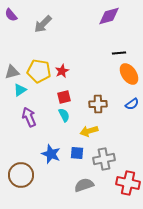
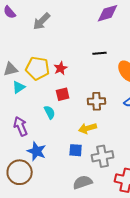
black line: (119, 53) -> (100, 53), moved
cyan semicircle: (64, 115) -> (50, 112), moved
purple arrow: (29, 117) -> (21, 126), moved
blue star: (51, 154) -> (37, 151), moved

